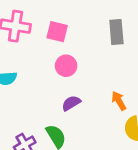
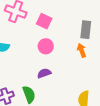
orange arrow: (119, 101) -> (82, 50), moved

